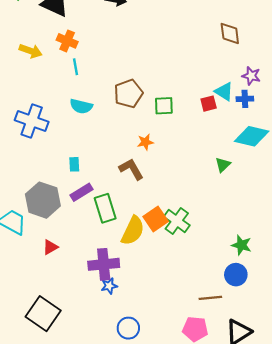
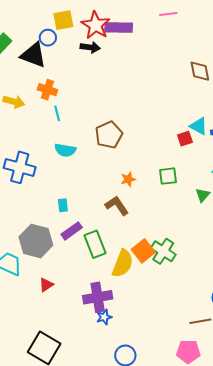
green square: (164, 106) -> (168, 176), moved

